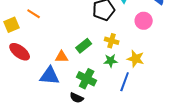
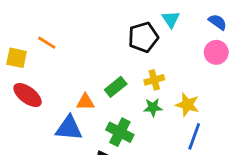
pink circle: (144, 21) -> (216, 52), moved
yellow square: (12, 25) -> (17, 58), turned 35
yellow cross: (112, 41) -> (154, 80), turned -32
blue line: (125, 82) -> (194, 136), moved

